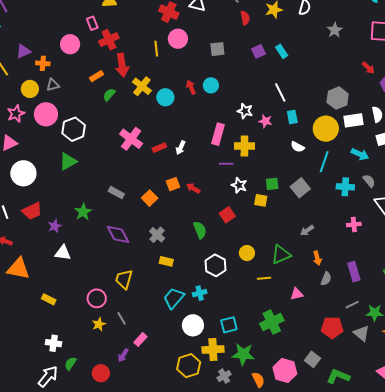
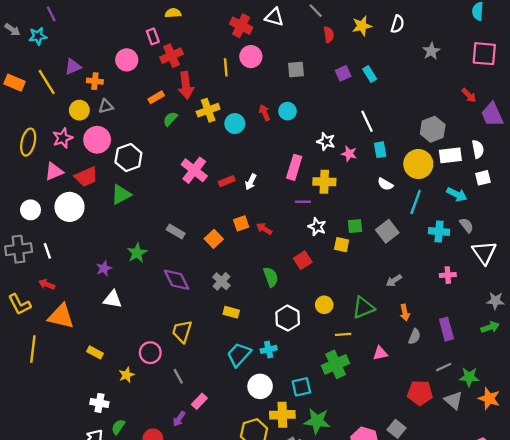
yellow cross: (142, 86) -> (208, 110), turned 30
red trapezoid: (32, 211) -> (86, 177), moved
green cross: (272, 322) -> (336, 364), moved
yellow star: (99, 324) -> (126, 375), moved

